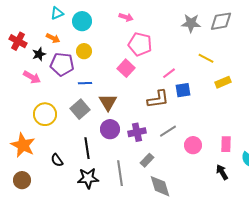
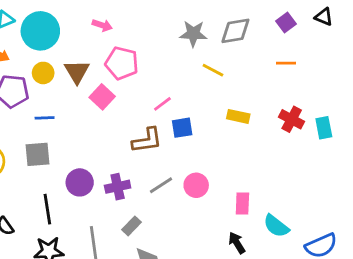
cyan circle: (82, 21) -> (40, 31), size x1.4
yellow line: (206, 58) -> (213, 70), moved
yellow rectangle: (223, 82) -> (238, 116), turned 35
brown triangle: (108, 102) -> (77, 72), moved
gray square: (80, 109) -> (38, 154), turned 36
pink circle: (193, 145) -> (196, 185), moved

